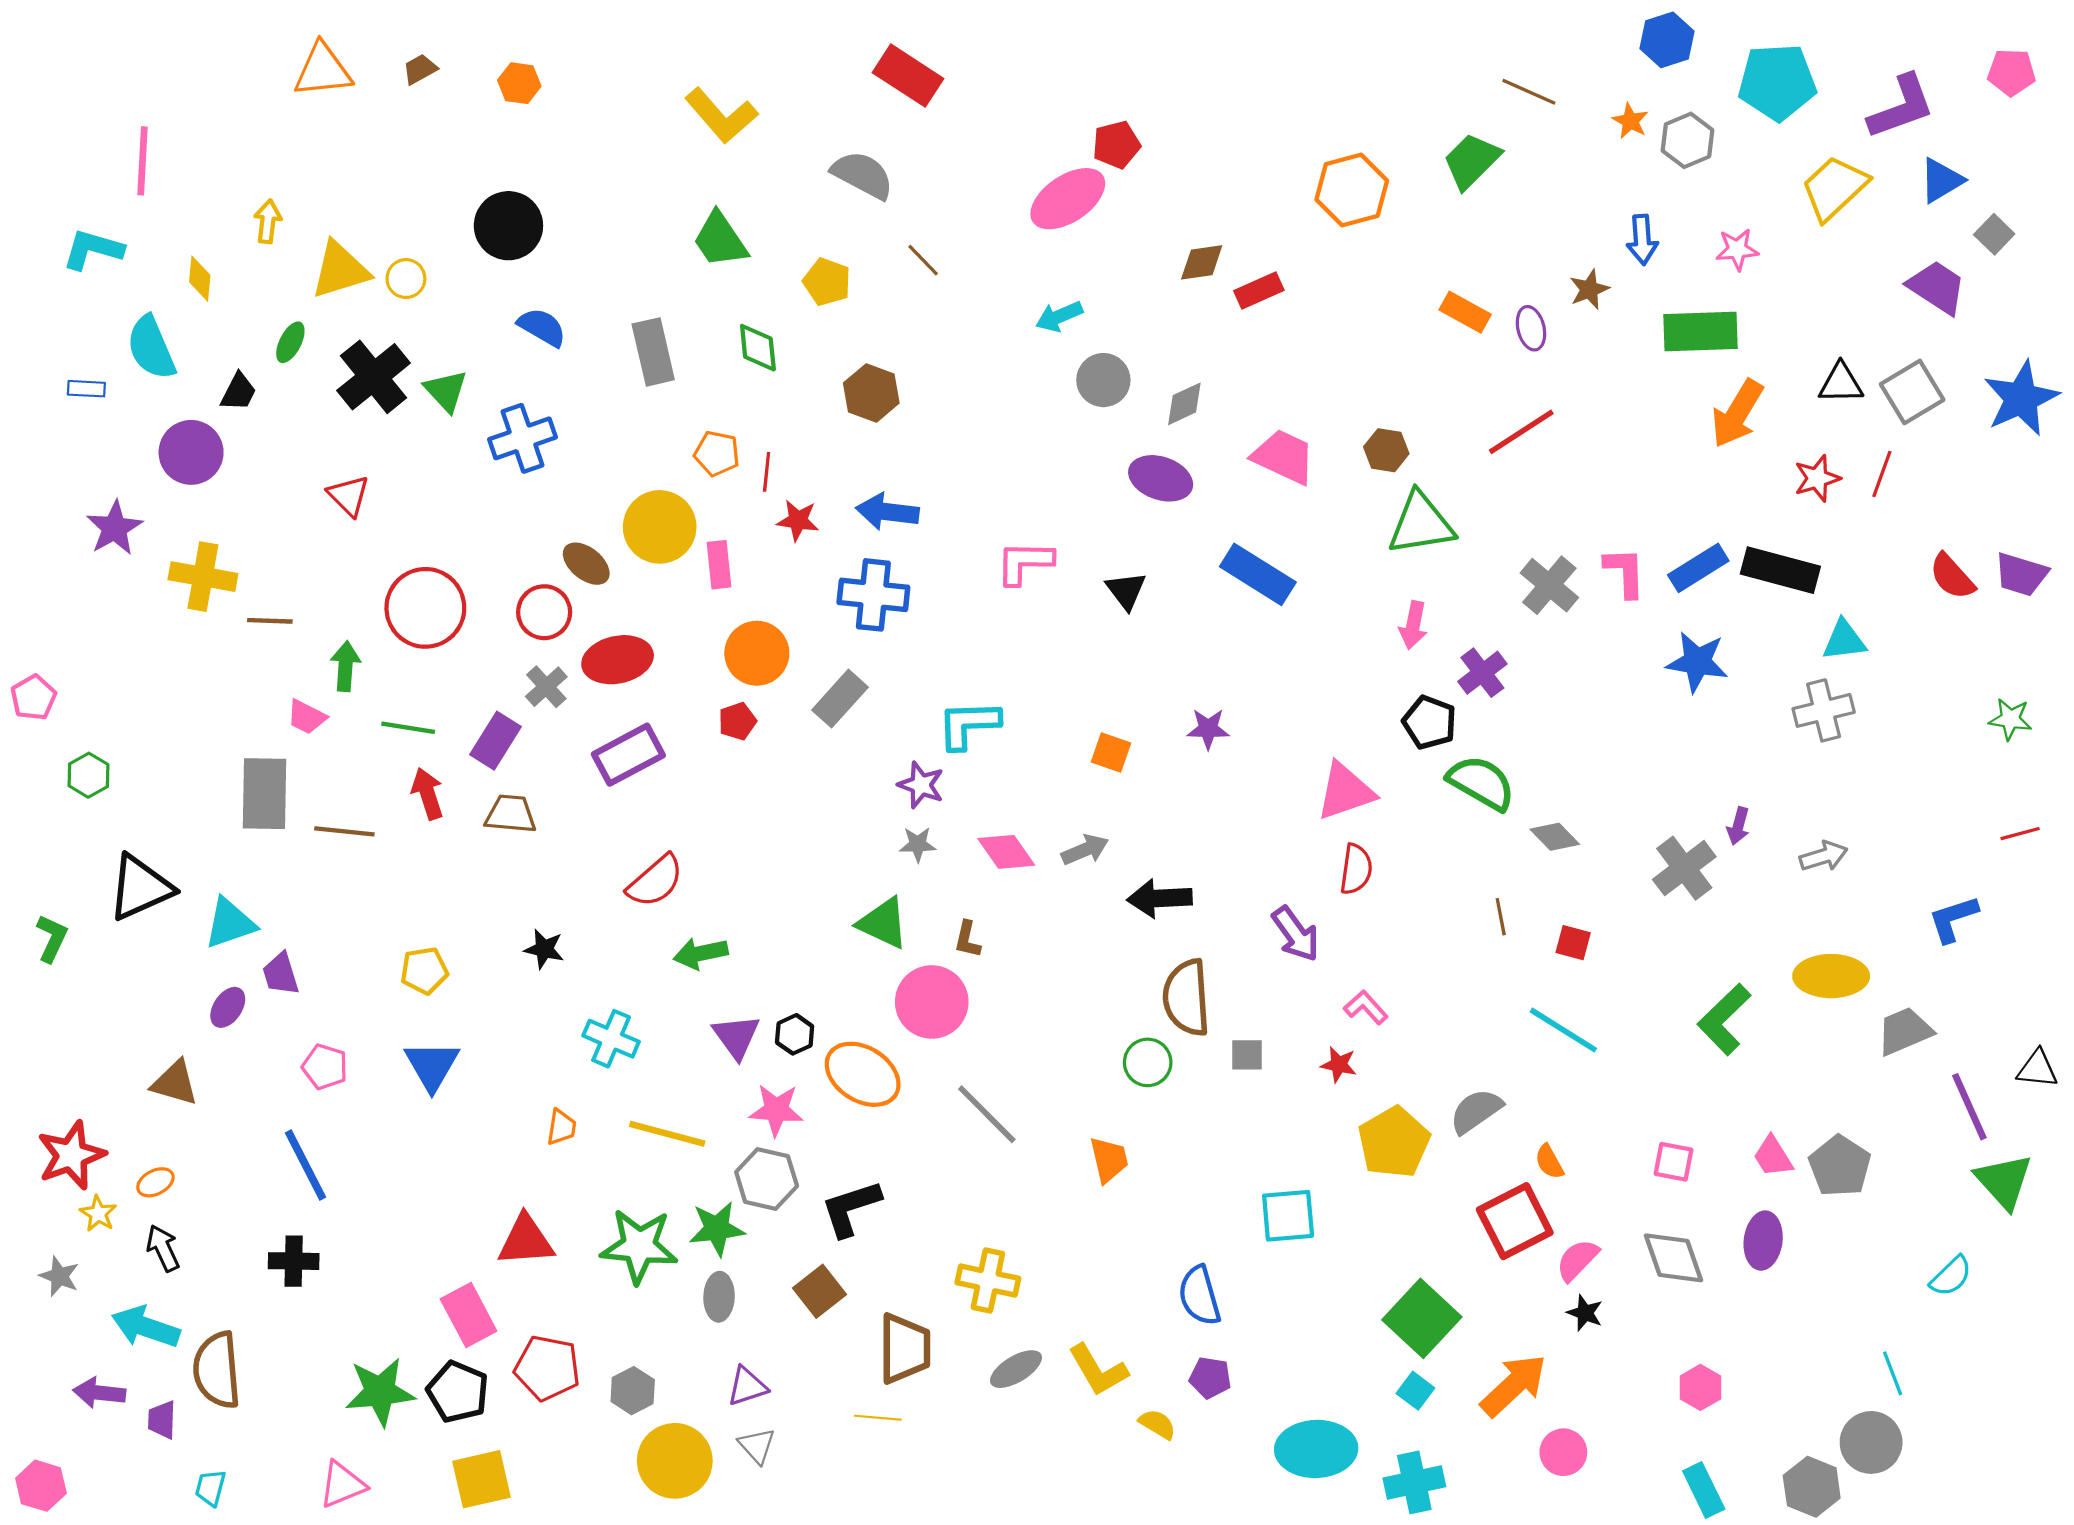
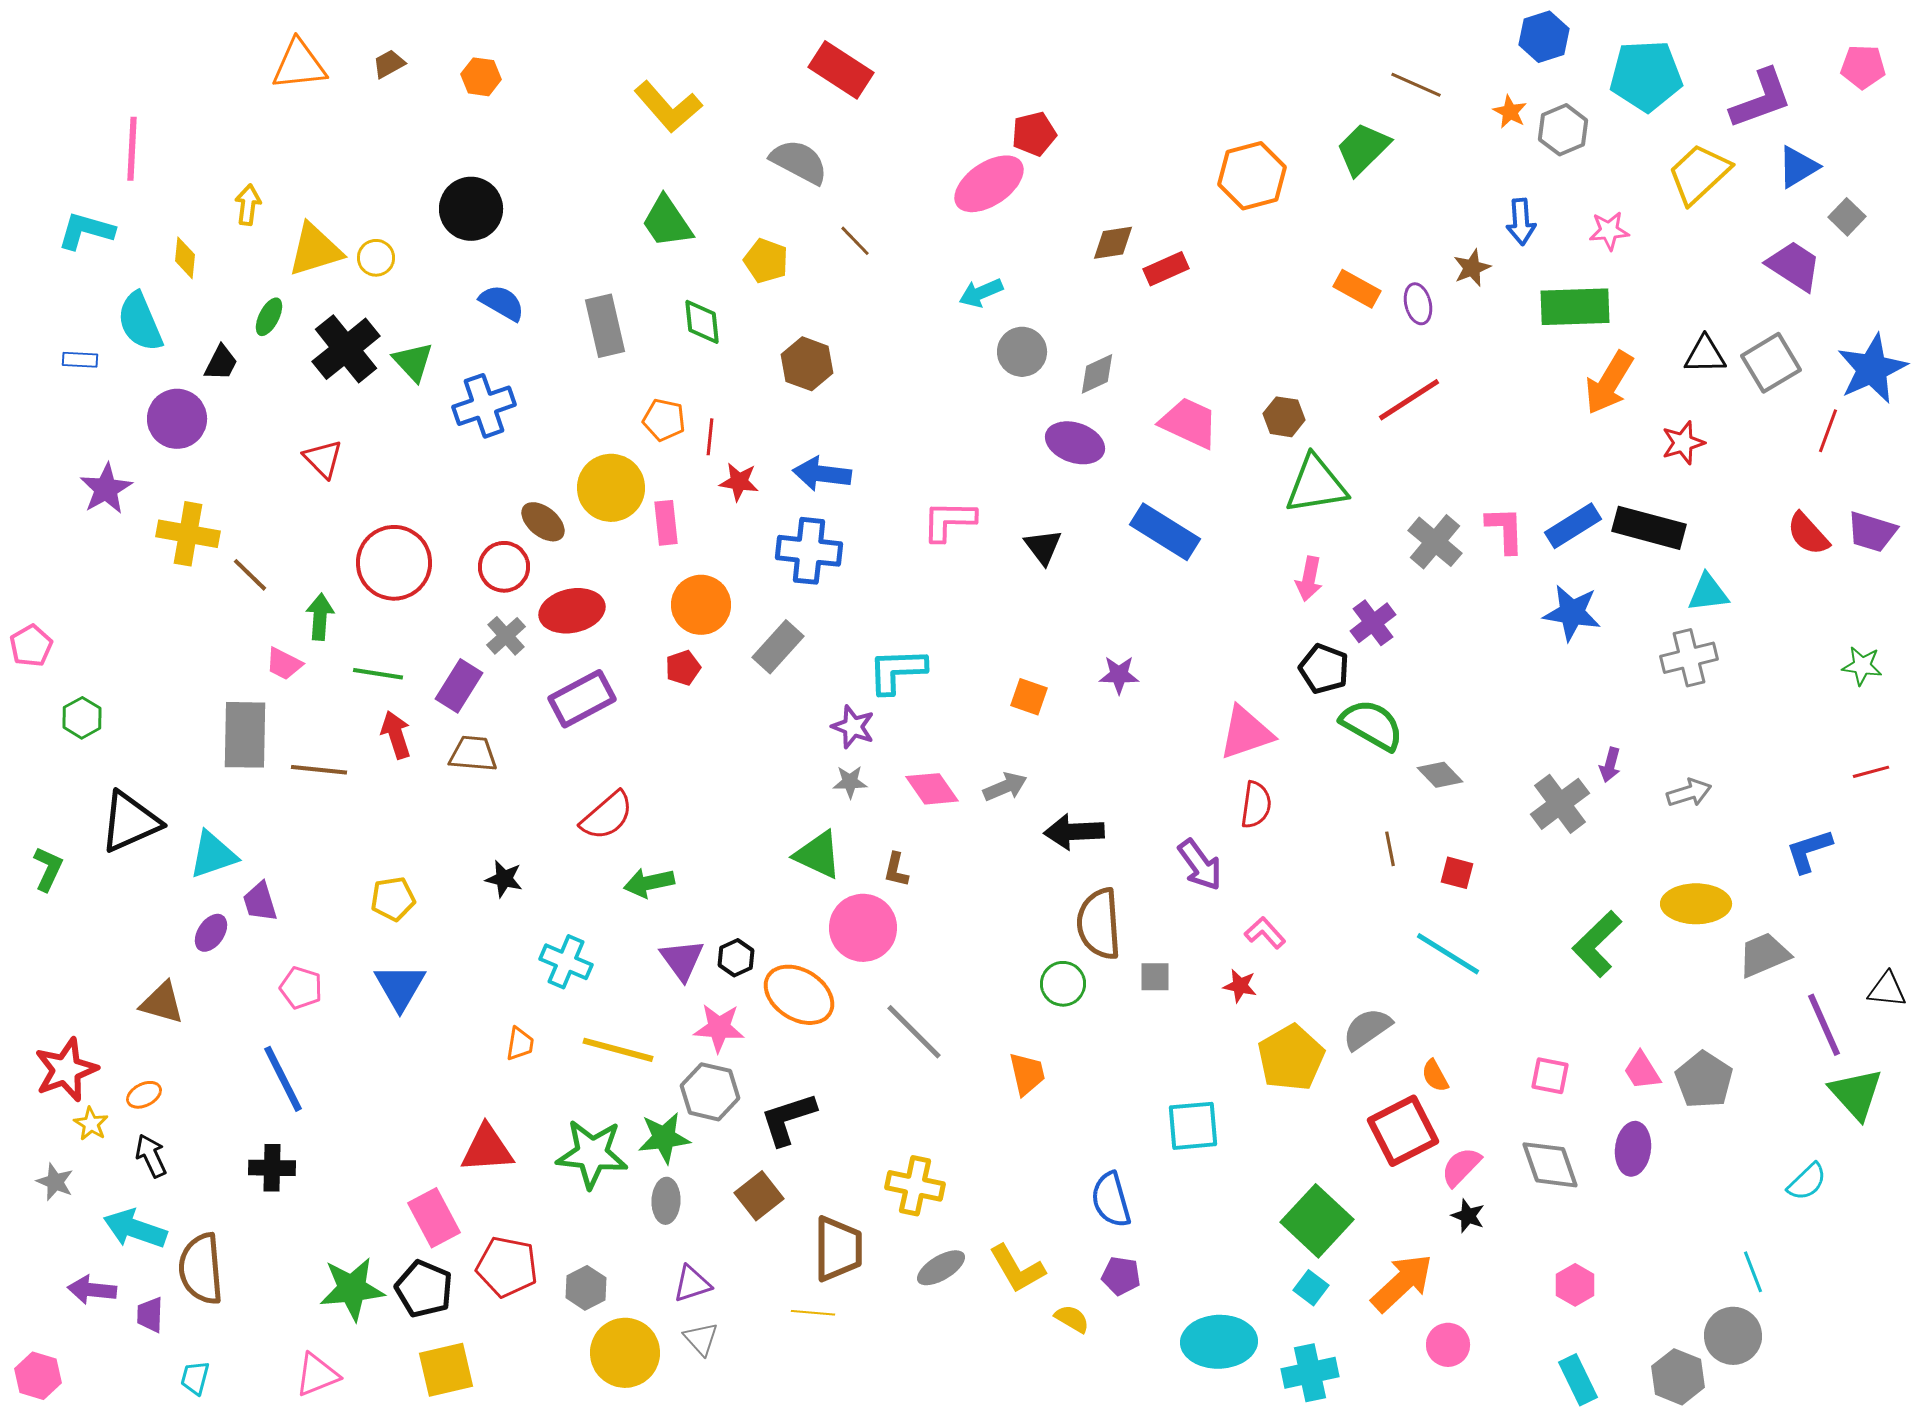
red line: (1882, 474) -> (1828, 431), moved
brown line: (270, 621) -> (250, 575), turned 42

